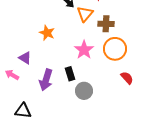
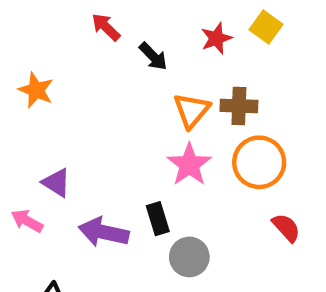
orange triangle: (85, 14) -> (192, 110), moved
orange star: (47, 33) -> (36, 90), moved
purple arrow: (46, 80) -> (104, 232), turned 85

